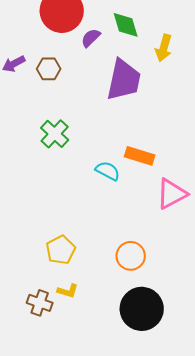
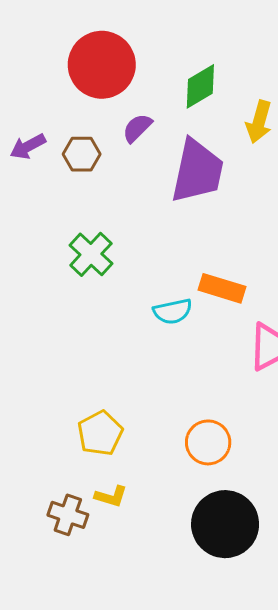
green diamond: (126, 25) -> (200, 86), turned 76
purple semicircle: (91, 38) -> (137, 128), moved
cyan semicircle: (108, 171) -> (173, 311), turned 140

